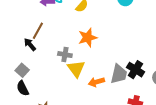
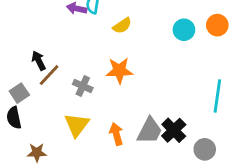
brown line: (38, 31) -> (49, 75), moved
yellow triangle: (76, 69) -> (77, 125), moved
orange arrow: (96, 82) -> (116, 134), turned 77

